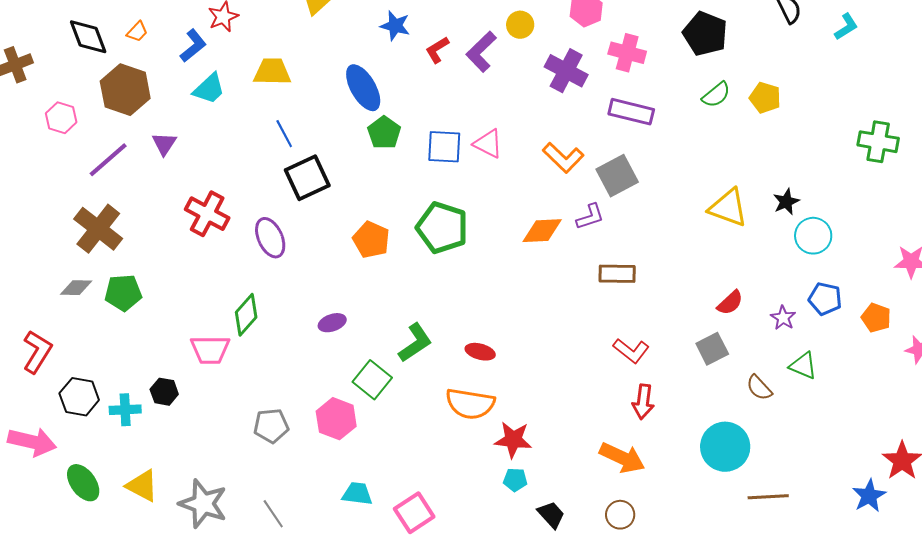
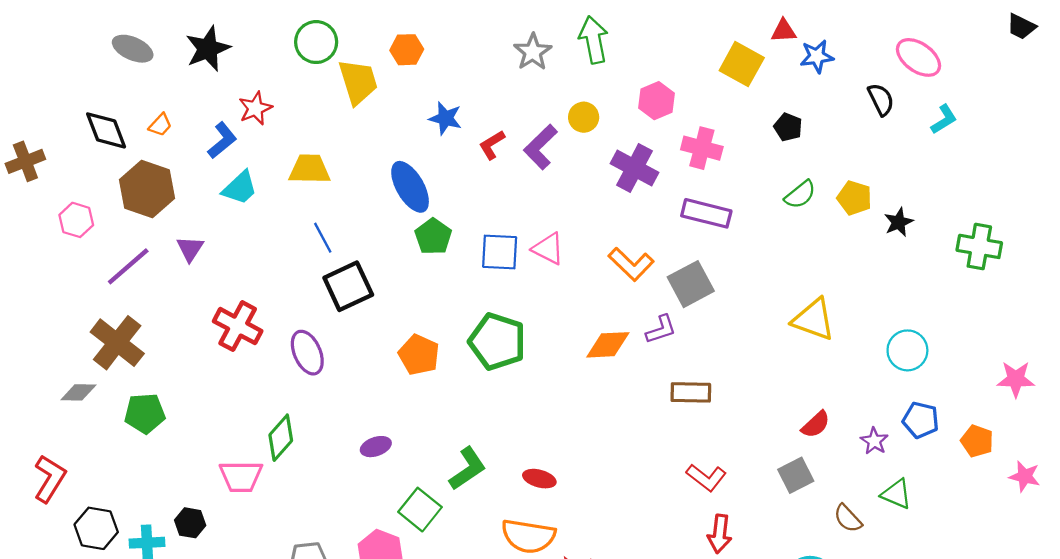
black pentagon: (705, 34) -> (788, 127), size x0.6
black star: (786, 202) -> (899, 222), moved
gray diamond: (76, 288) -> (78, 392), moved

